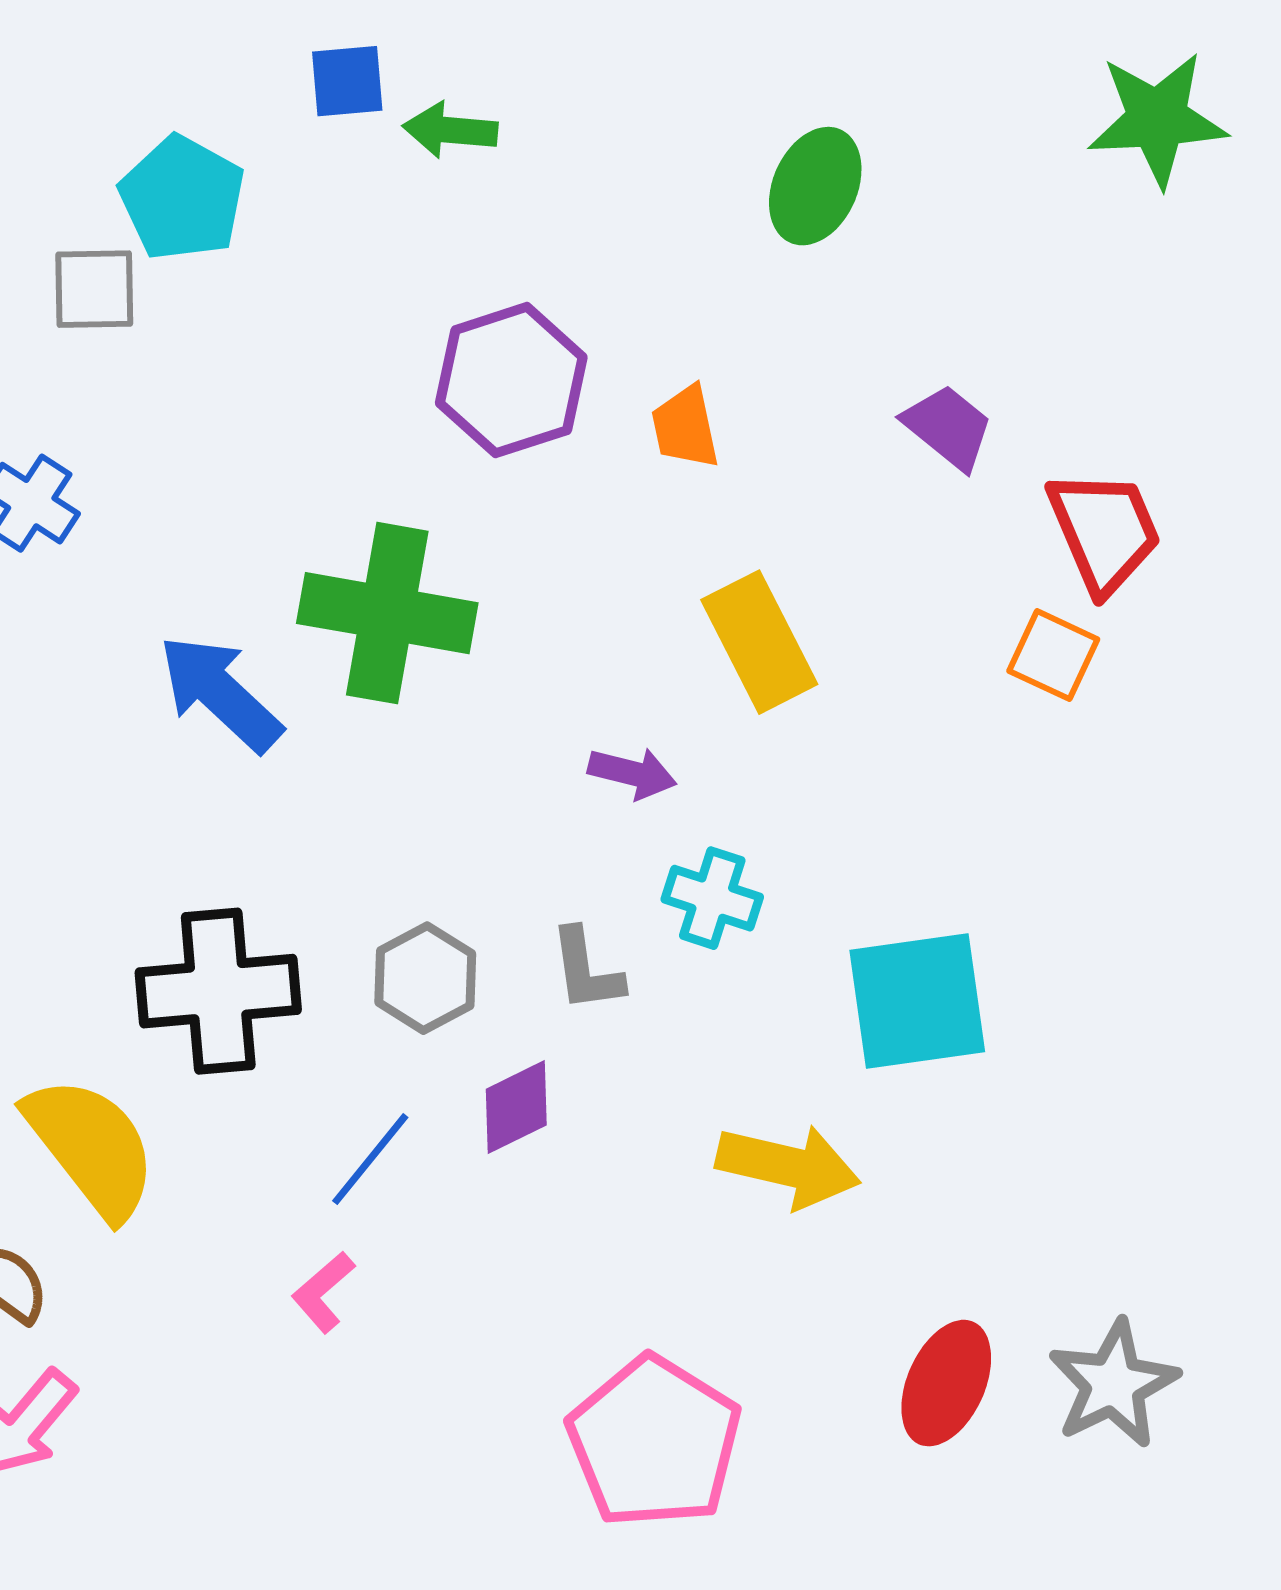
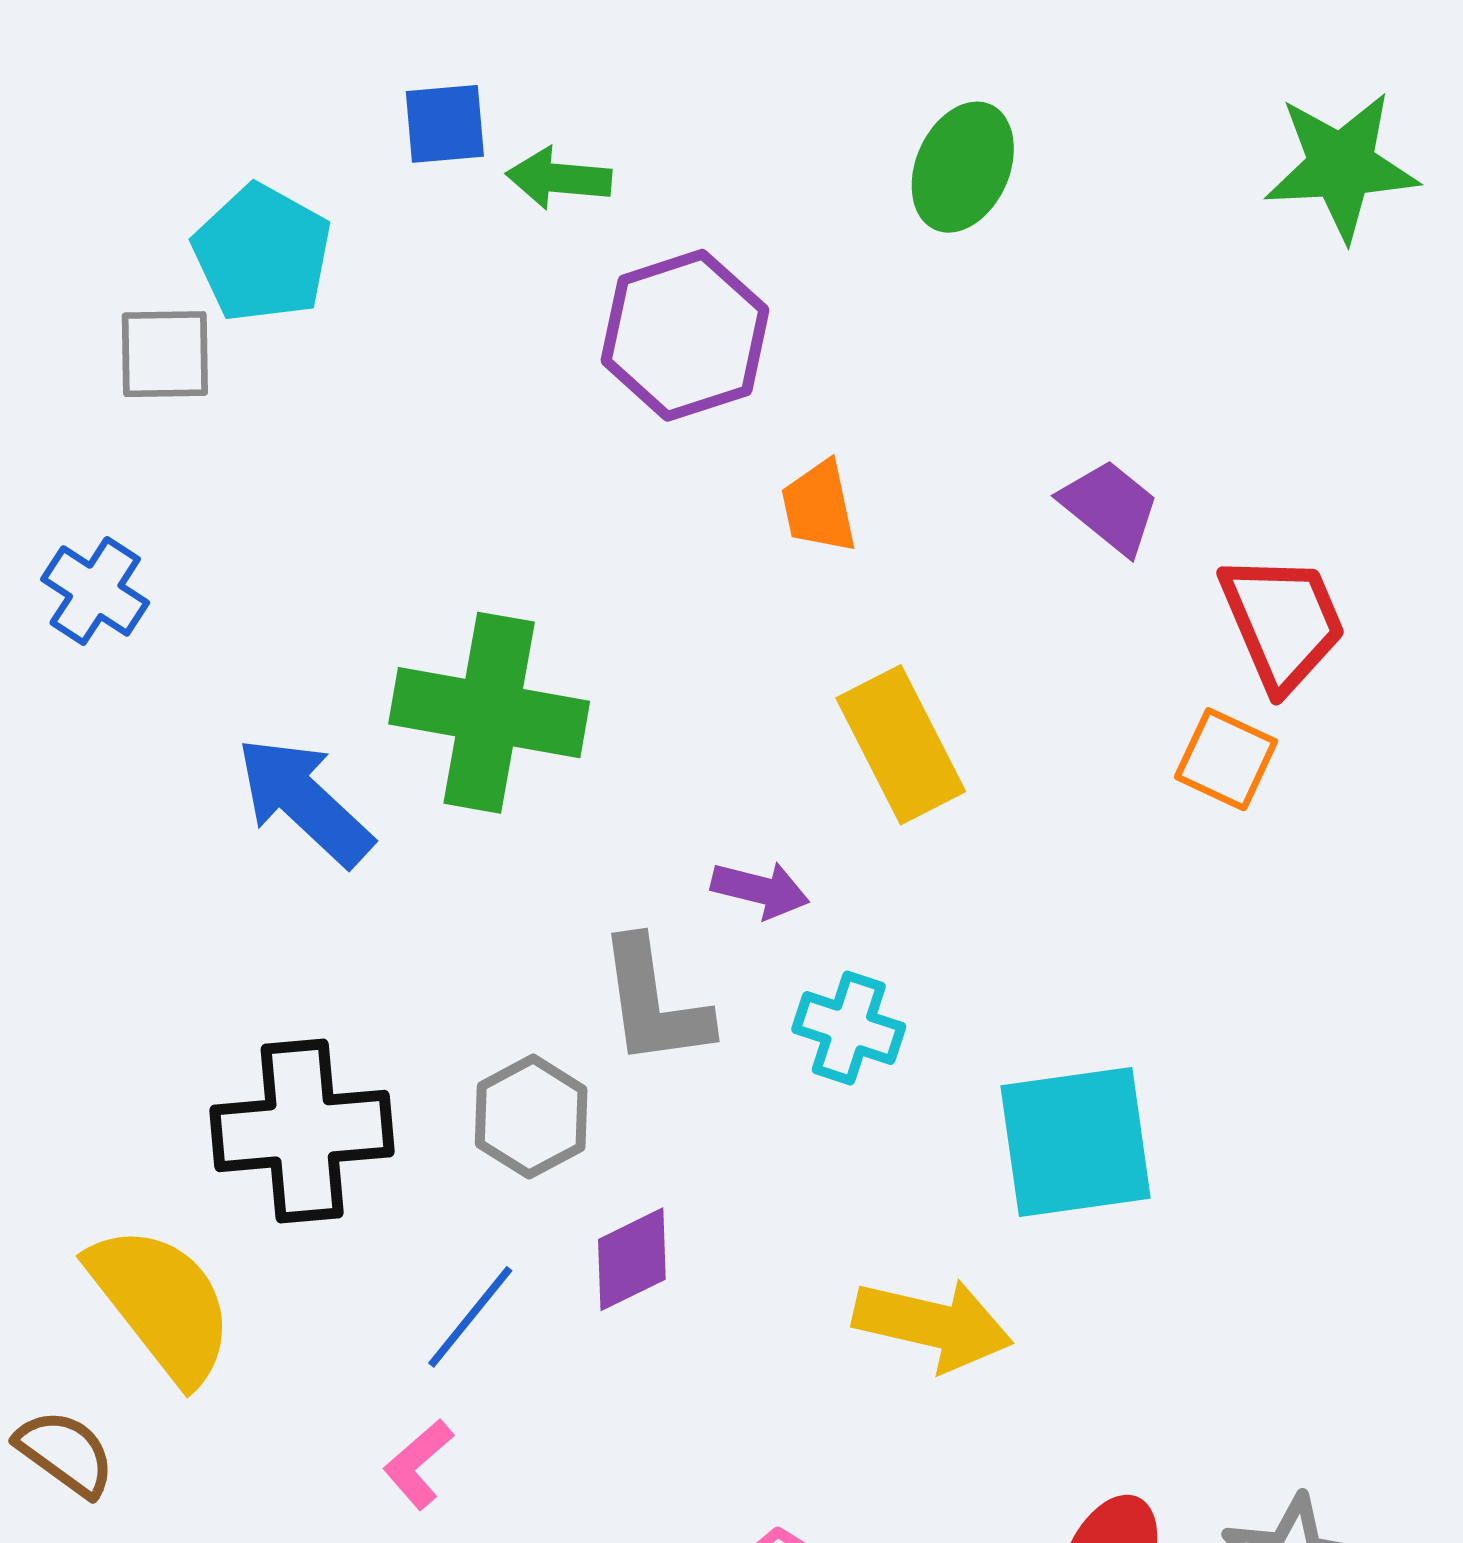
green ellipse: (815, 186) -> (963, 167), moved
purple hexagon: (511, 380) -> (685, 335), moved
gray L-shape: (586, 970) -> (654, 1003), moved, size x1.4

